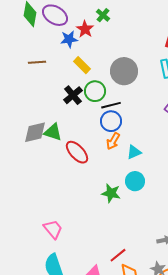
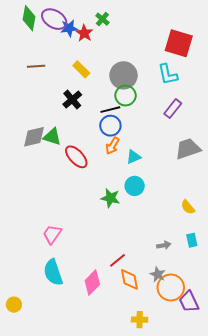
blue star: (69, 39) -> (69, 28), moved
green circle: (95, 91) -> (126, 95), moved
pink trapezoid: (53, 229) -> (52, 234), turned -105

